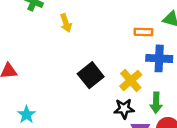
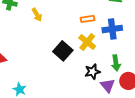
orange rectangle: (143, 32) -> (87, 19), moved
yellow cross: (131, 81) -> (87, 42), moved

